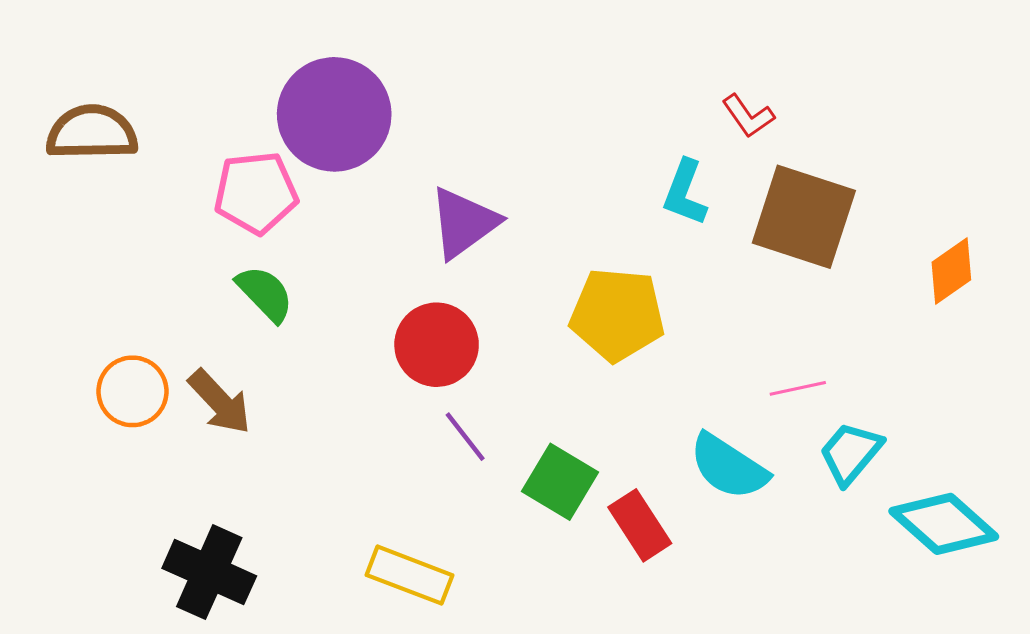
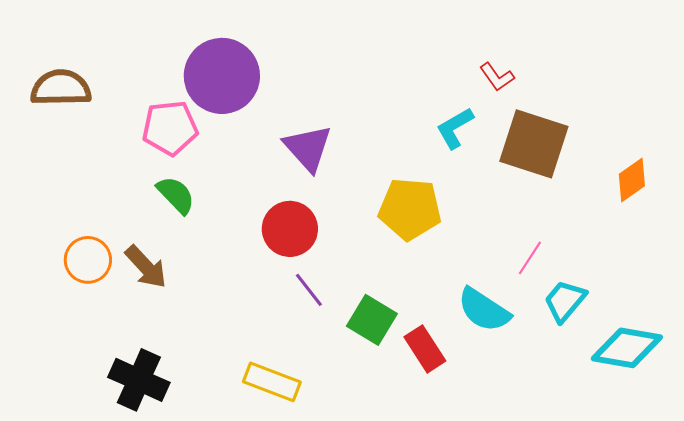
cyan L-shape: (685, 193) -> (455, 128), turned 39
purple triangle: (464, 223) -> (308, 148), turned -36
pink line: (798, 388) -> (530, 258), turned -45
cyan diamond: (944, 524) -> (627, 348), turned -32

